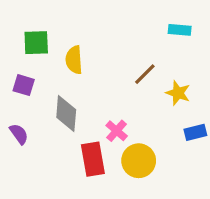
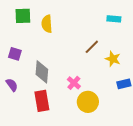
green square: (36, 43) -> (23, 16), moved
yellow semicircle: (74, 60) -> (47, 24), moved
red rectangle: (93, 159) -> (42, 101), moved

